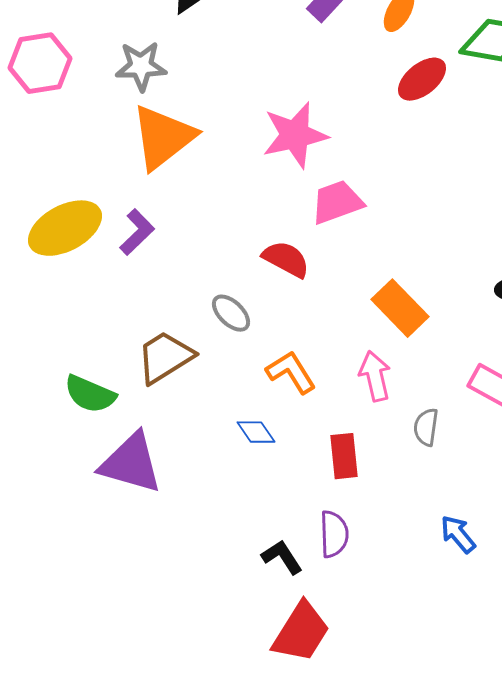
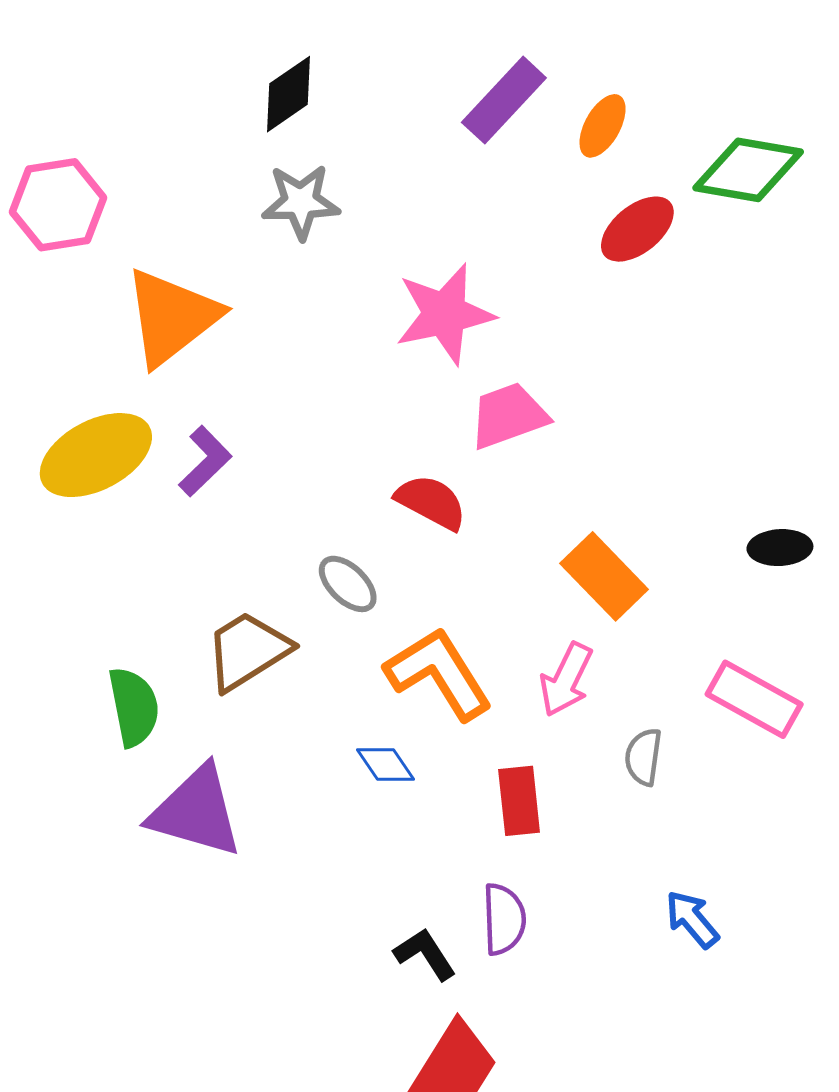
gray star: (141, 66) -> (301, 202), moved
orange triangle: (163, 137) -> (172, 317), moved
orange L-shape: (291, 372) -> (439, 673), size x1.4
pink arrow: (375, 376) -> (566, 680), turned -141
green semicircle: (90, 394) -> (134, 707), turned -124

